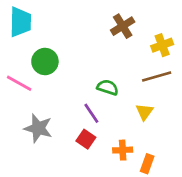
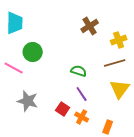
yellow triangle: (144, 112) -> (120, 89), moved, size x1.5
purple line: (91, 113) -> (82, 94), moved
orange cross: (123, 150) -> (82, 117), moved, turned 32

